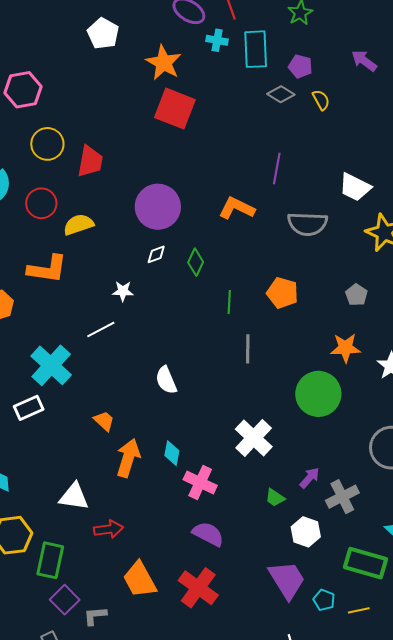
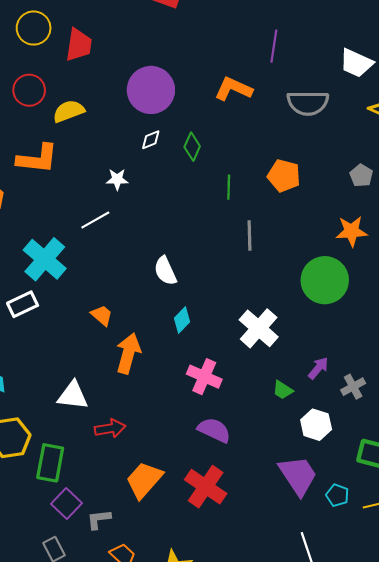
cyan diamond: (172, 453) -> (182, 320), moved, turned 35
gray cross: (342, 497) -> (353, 387), size x0.7
orange trapezoid: (140, 580) -> (144, 480), turned 72

